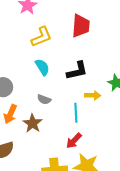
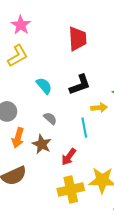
yellow L-shape: (41, 37) -> (18, 56), moved
gray semicircle: (44, 99) -> (50, 118), turned -152
red arrow: (74, 141) -> (69, 157), moved

